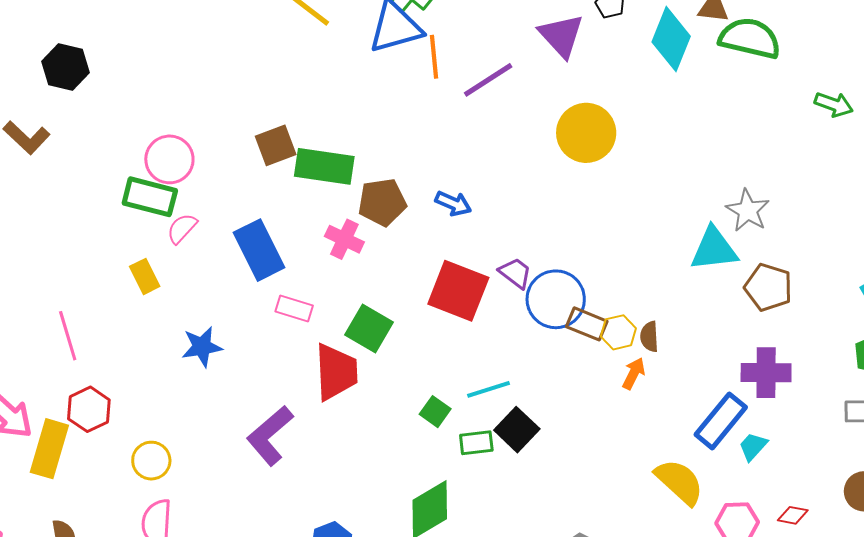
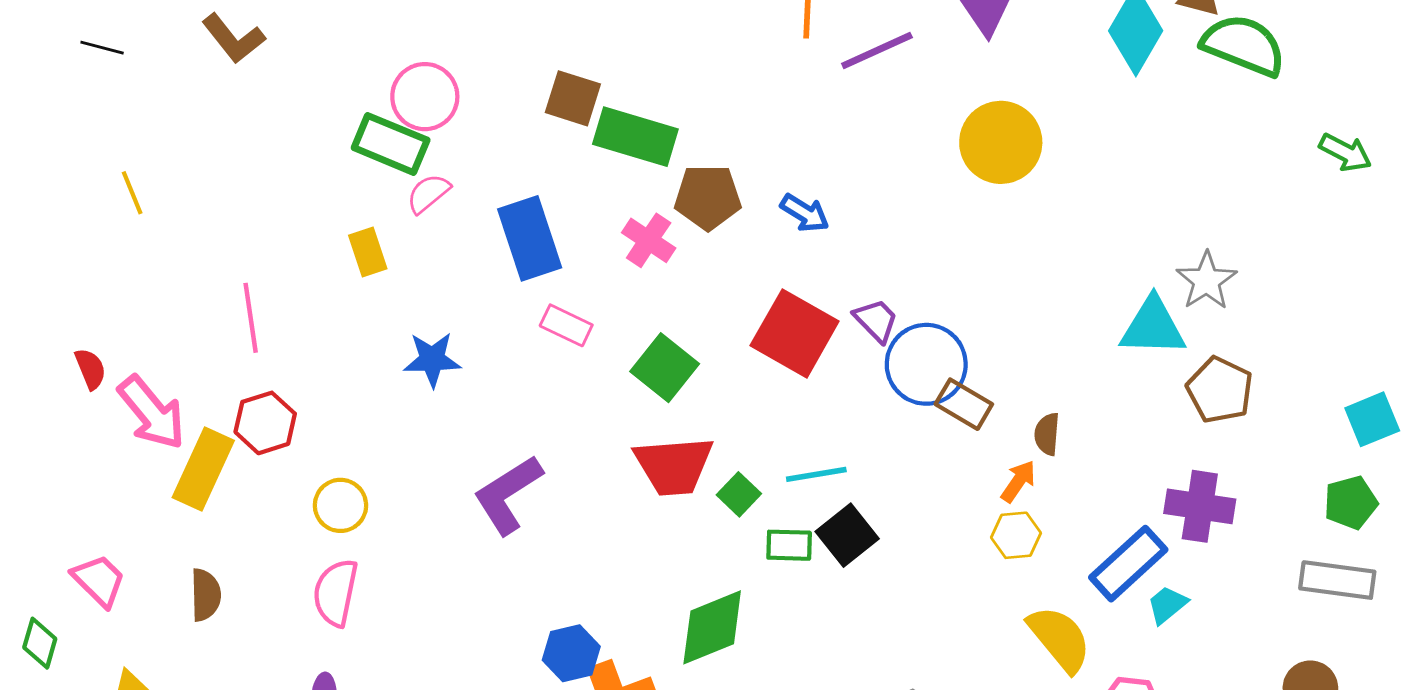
brown square: (276, 145) -> (573, 98), turned 30
yellow hexagon: (618, 332) -> (1016, 535), moved
red trapezoid: (336, 372) -> (674, 466), moved, turned 80

